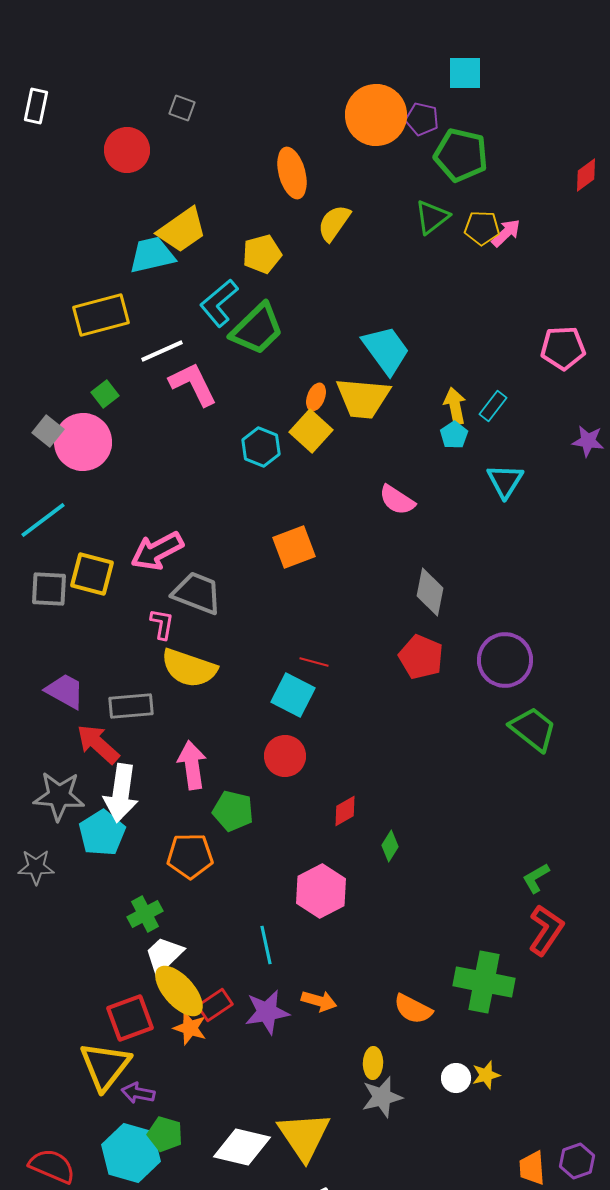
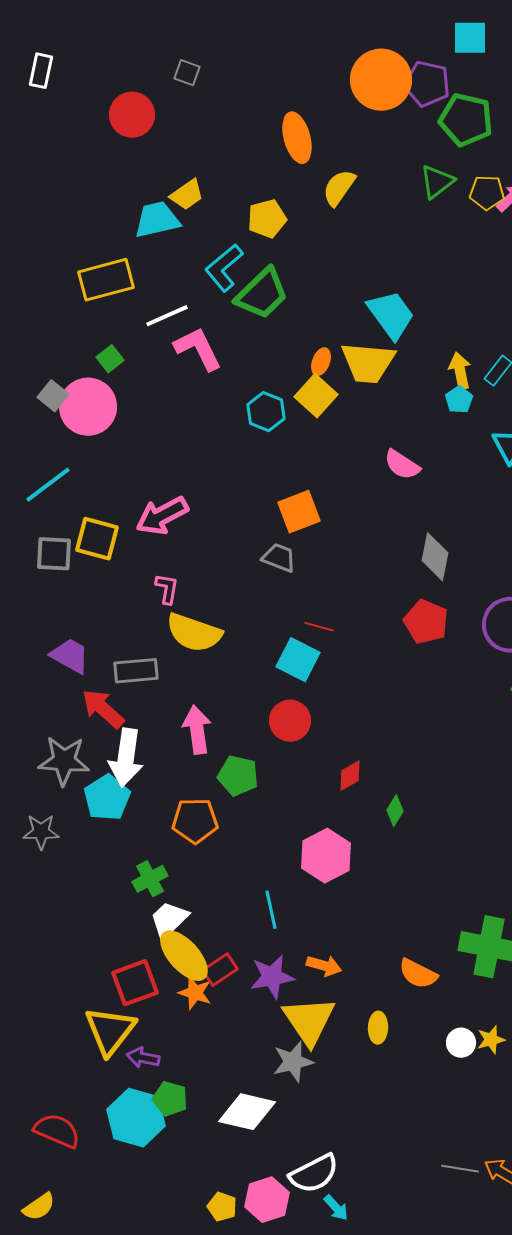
purple pentagon: (422, 119) -> (427, 84), size x1.4
yellow trapezoid: (182, 230) -> (187, 195), size x0.7
gray trapezoid: (197, 593) -> (279, 558), moved, size x0.7
gray star: (382, 1097) -> (293, 1062), moved
yellow triangle: (304, 1136) -> (309, 1021), moved

